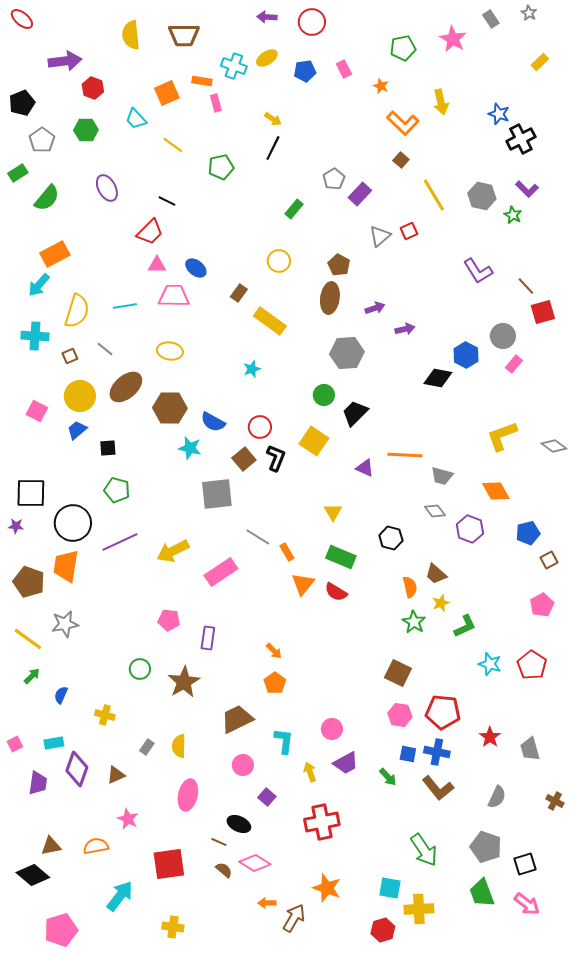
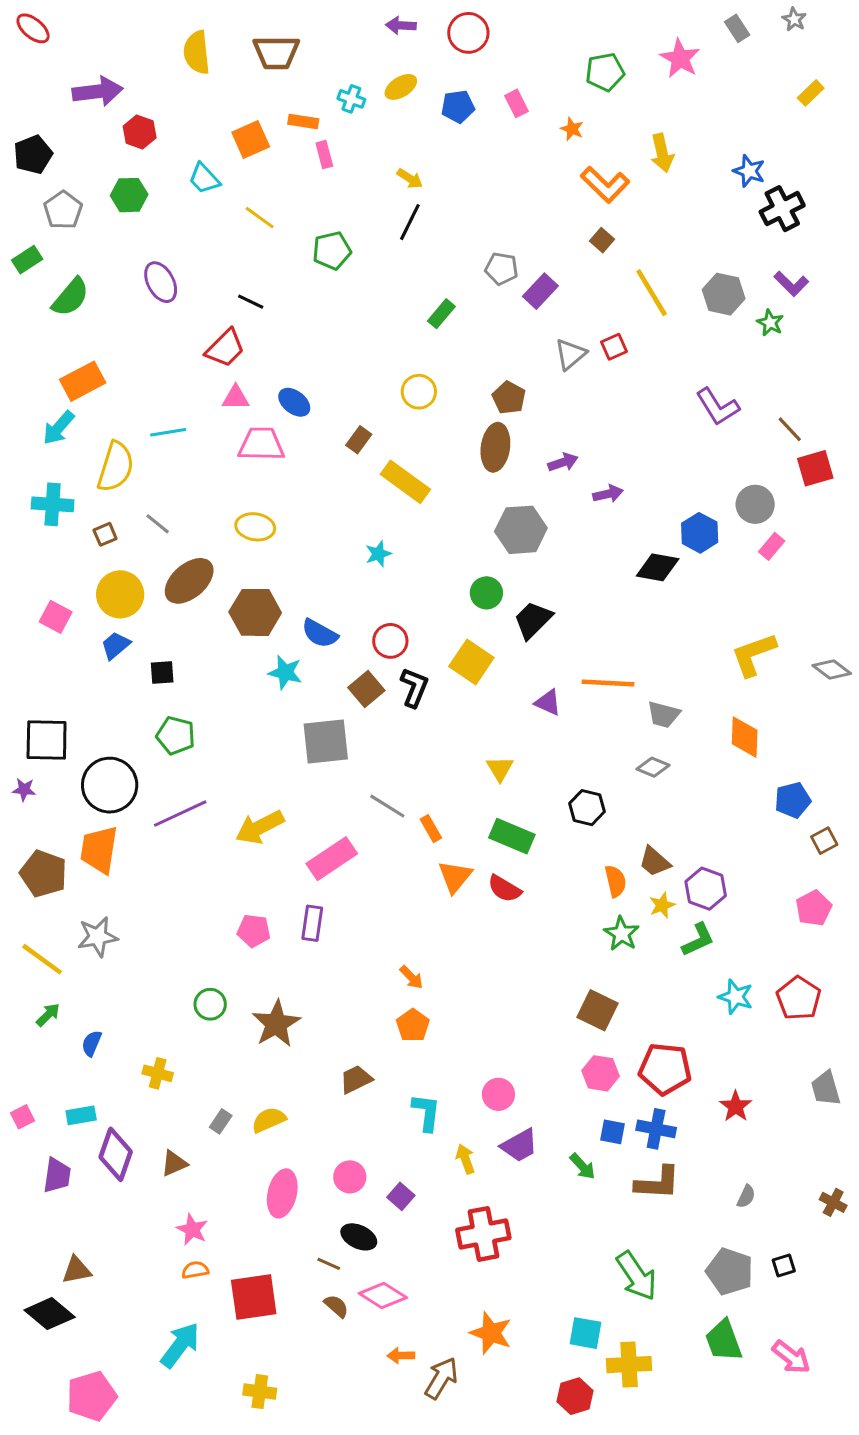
cyan cross: (234, 66) -> (351, 99), size x0.7
gray pentagon: (334, 179) -> (501, 269), turned -30
cyan line: (125, 306) -> (168, 432), moved
orange diamond: (496, 491) -> (745, 737), turned 32
gray diamond: (435, 511) -> (653, 767), turned -30
purple hexagon: (470, 529) -> (706, 889), moved
purple rectangle: (208, 638) -> (312, 923), moved
brown trapezoid: (237, 719) -> (356, 1079), size x0.7
yellow semicircle: (179, 746) -> (269, 1120), turned 65
gray trapezoid: (530, 749) -> (826, 1088), moved
pink circle: (243, 765) -> (350, 1177), moved
brown L-shape: (438, 788) -> (658, 1183), turned -48
gray semicircle: (497, 797) -> (746, 1196), size x0.7
orange semicircle: (96, 846) -> (195, 1270), moved, size x0.7
black square: (525, 864) -> (784, 1265), moved, size x0.7

